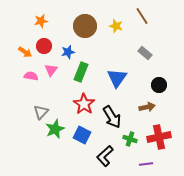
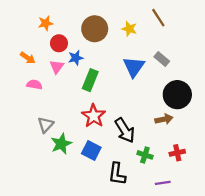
red circle: (44, 46) -> (59, 43), moved
pink triangle: (51, 70) -> (57, 67), moved
blue triangle: (117, 78) -> (134, 67), moved
black circle: (159, 85) -> (177, 95), size x1.6
red cross: (159, 137) -> (177, 153), size x0.6
black L-shape: (105, 156) -> (117, 174), turned -40

